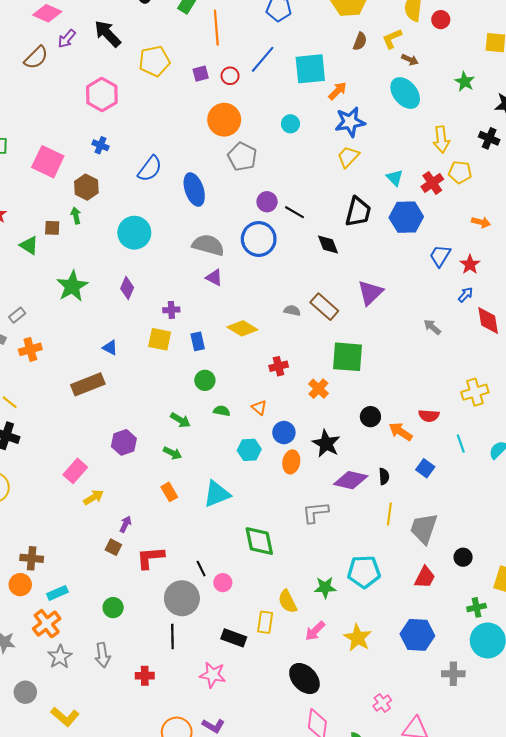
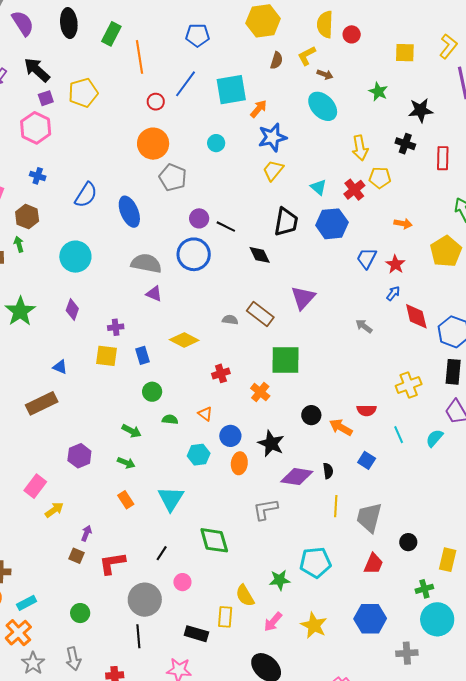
purple square: (201, 74) -> (46, 98), moved
cyan triangle: (217, 494) -> (171, 499), turned -32
black line: (201, 569) -> (162, 553), moved, turned 63

